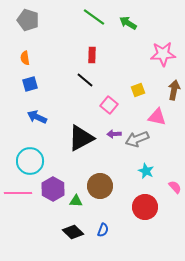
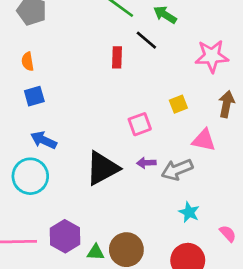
black line: (85, 80) -> (146, 40), moved
pink square: (109, 105) -> (140, 124), turned 30
cyan circle: (30, 161) -> (30, 176), moved
brown circle: (100, 186) -> (126, 250), moved

